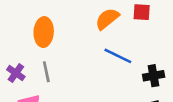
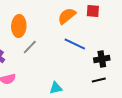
gray line: (46, 72) -> (30, 47), moved, turned 56

